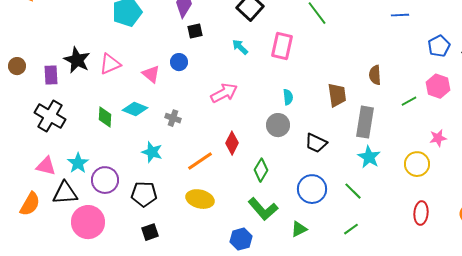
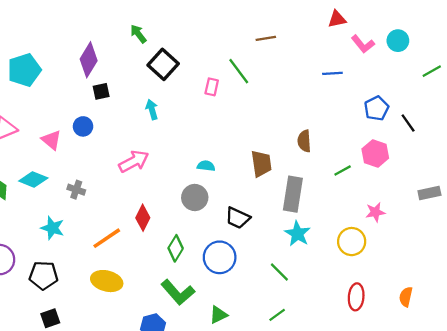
pink rectangle: (282, 46) -> (212, 87), moved, size x0.6
cyan arrow: (240, 47) -> (152, 109), turned 30
cyan semicircle: (288, 97) -> (206, 166), turned -77
blue circle: (312, 189) -> (220, 257), moved

